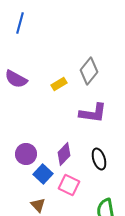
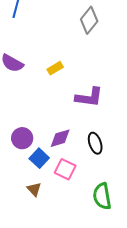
gray diamond: (89, 71) -> (89, 20), moved
purple diamond: (64, 154) -> (60, 138), turned 30

